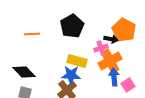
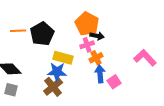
black pentagon: (72, 26) -> (42, 34), moved
orange pentagon: (124, 30) -> (87, 24), moved
orange cross: (110, 61) -> (96, 58), size x0.6

